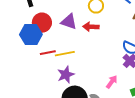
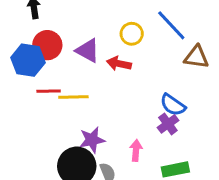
purple star: (66, 75) -> (92, 140), moved
pink arrow: (112, 82) -> (136, 150), turned -40

